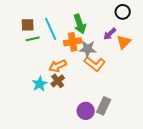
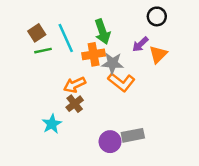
brown square: (28, 25) -> (37, 33), turned -32
cyan star: (40, 84) -> (52, 124), moved
gray rectangle: (104, 106) -> (133, 135), turned 54

